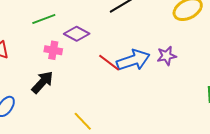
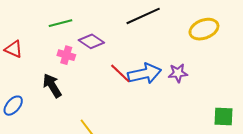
black arrow: (42, 82) -> (52, 86), turned -80

